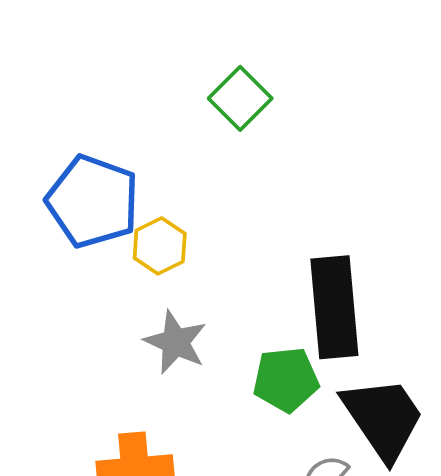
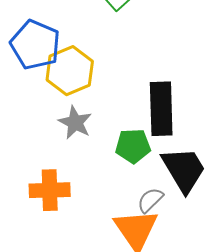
yellow hexagon: (160, 246) -> (70, 71), size x1.6

